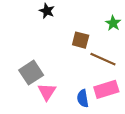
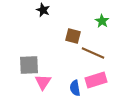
gray square: (31, 73) -> (29, 65), turned 30

